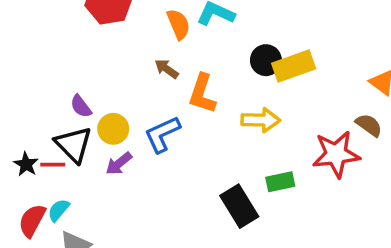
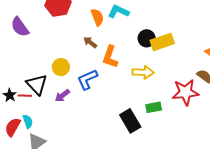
purple semicircle: (81, 106) -> (20, 27), moved, size x1.5
yellow circle: (113, 129) -> (61, 67), moved
cyan semicircle: (59, 210) -> (28, 121), turned 120

